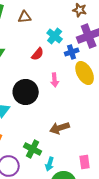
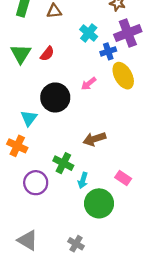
red semicircle: (38, 54) -> (47, 54), moved
pink arrow: (55, 80) -> (89, 84), turned 56
pink rectangle: (85, 162) -> (123, 178), turned -48

